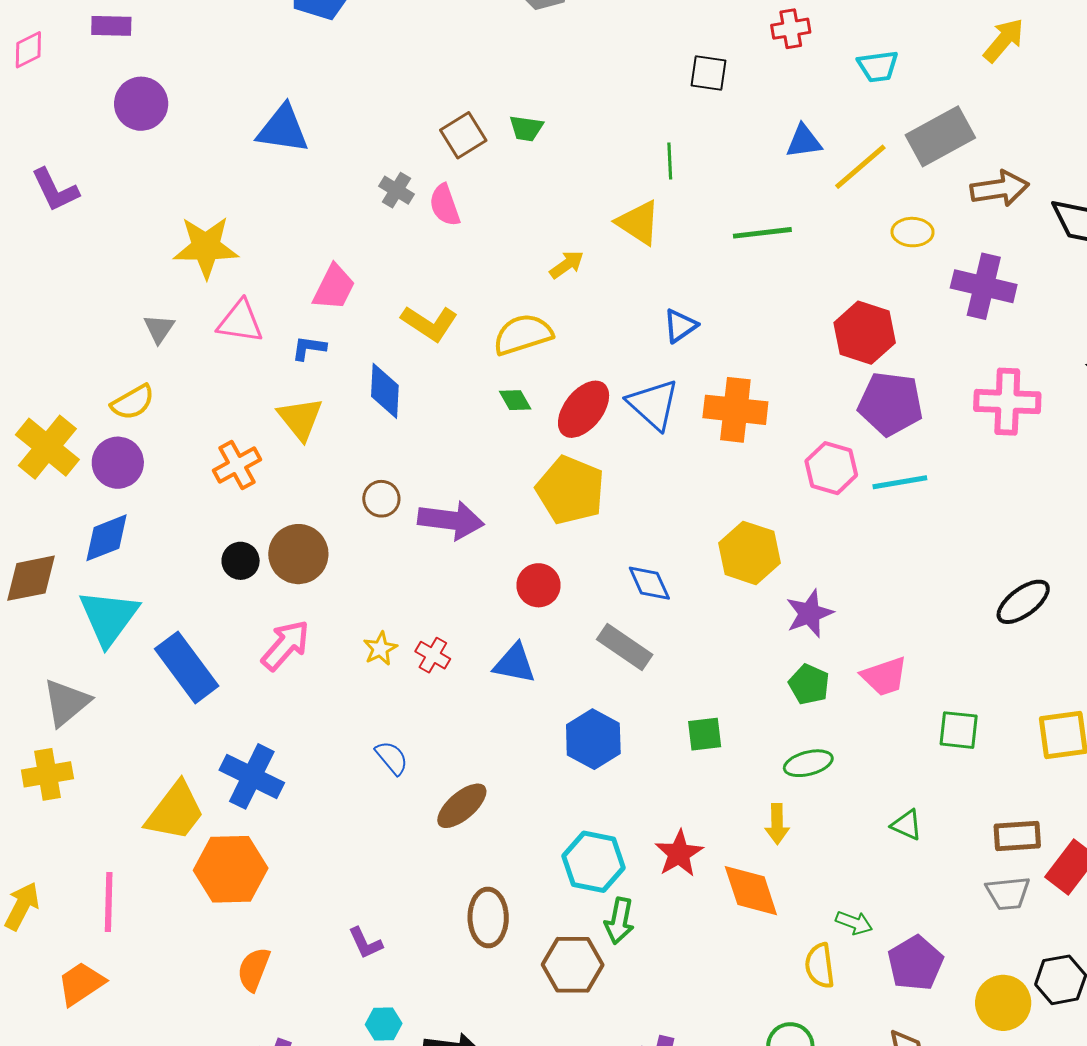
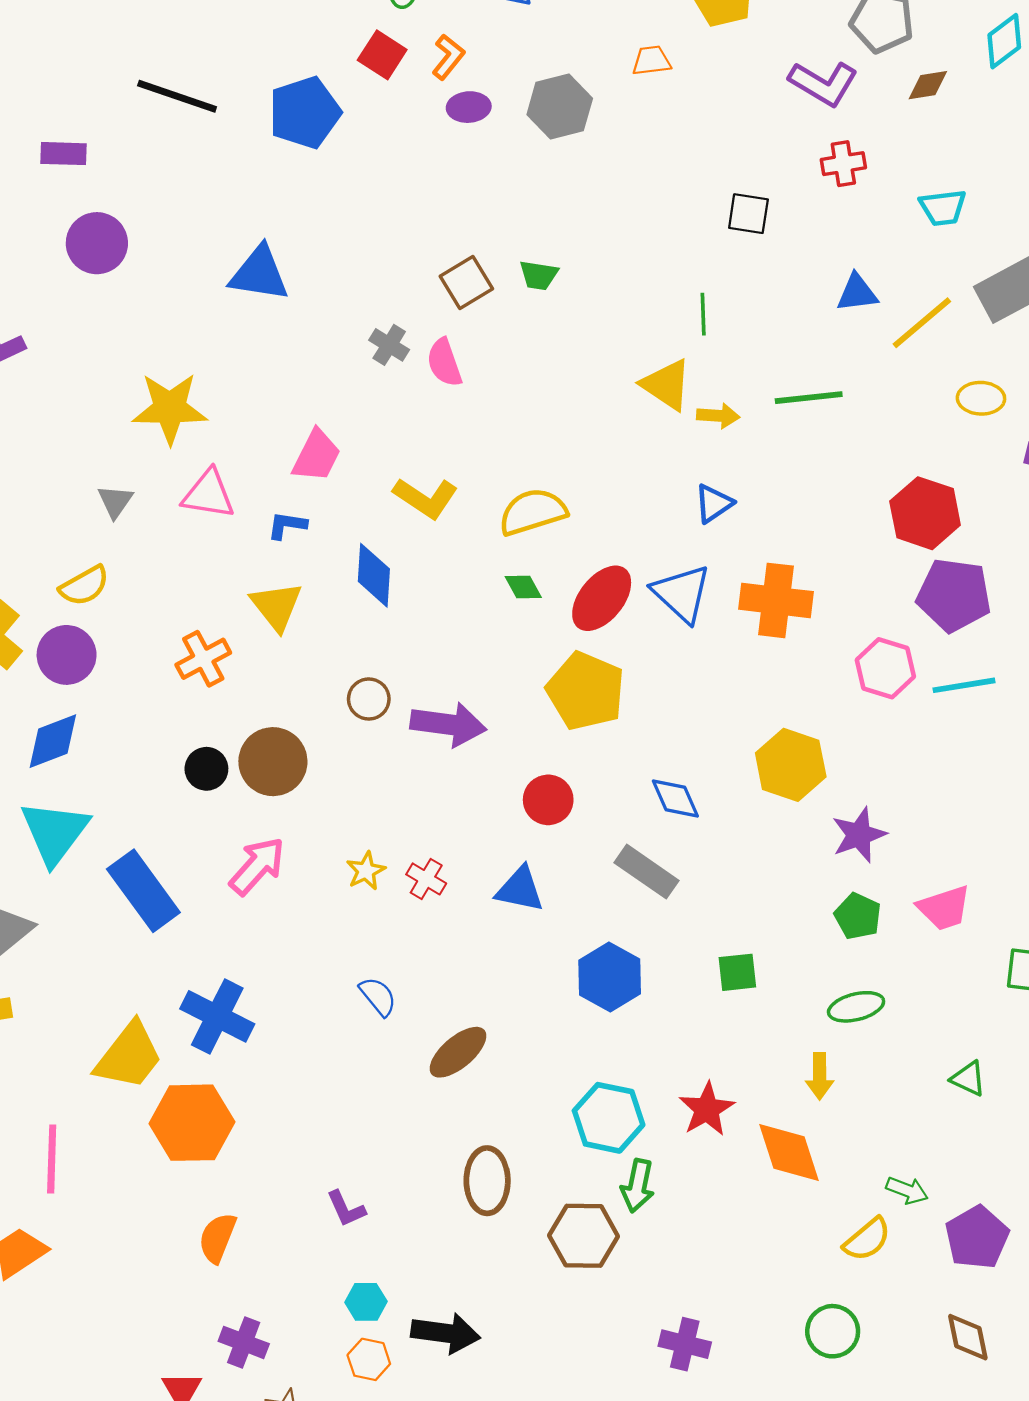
yellow arrow: (567, 265) -> (718, 416), moved, turned 39
yellow semicircle: (820, 966) -> (867, 1239), turned -123

